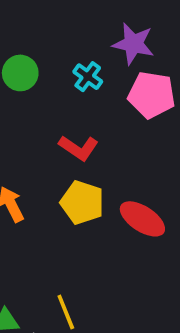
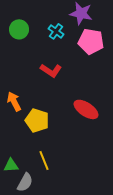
yellow pentagon: (82, 203) -> (37, 120), moved

